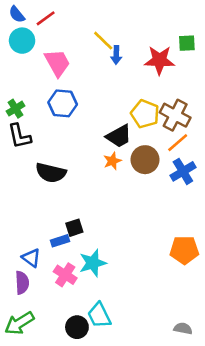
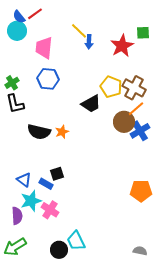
blue semicircle: (17, 14) -> (19, 17), moved
red star: (159, 60) -> (122, 46), turned -30
pink trapezoid: (57, 63) -> (44, 48), turned -145
brown circle: (145, 160) -> (124, 122), moved
orange star: (112, 161) -> (62, 132), moved
blue rectangle: (60, 241) -> (46, 184), turned 48
blue triangle: (31, 258) -> (24, 180), moved
cyan star: (93, 263) -> (31, 201), moved

